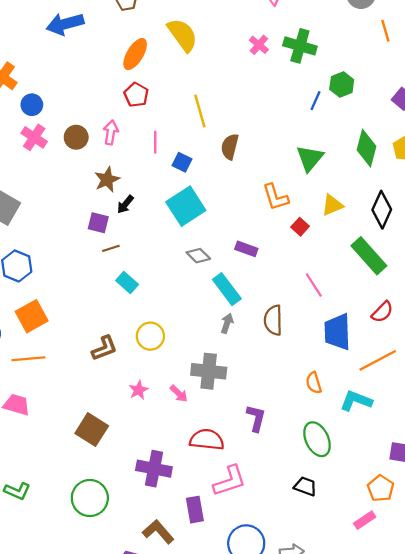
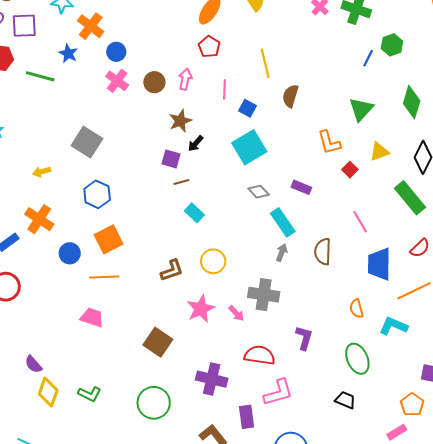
pink star: (139, 390) -> (201, 309), size x1.6

